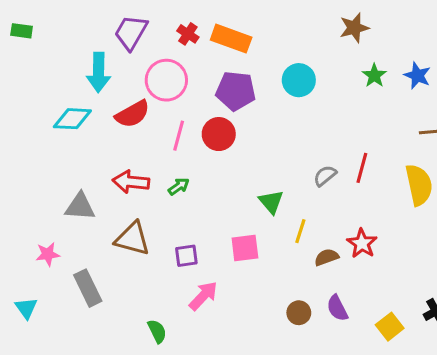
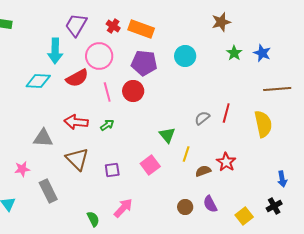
pink line: (179, 136) -> (107, 92), turned -30
brown triangle: (132, 239) -> (77, 159), turned 30
pink square: (245, 248) -> (150, 165), turned -30
pink arrow: (203, 296) -> (123, 208), moved

